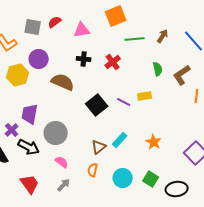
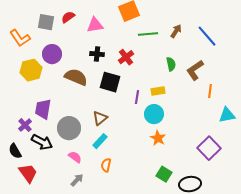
purple line: (124, 102) -> (137, 97), turned 72
black square: (97, 105) -> (110, 82), moved, turned -35
cyan rectangle: (120, 140) -> (100, 141), moved
orange star: (154, 142) -> (158, 138), moved
brown triangle: (99, 147) -> (100, 118), moved
cyan circle: (123, 178) -> (154, 114), moved
red trapezoid: (30, 184) -> (28, 173), moved

